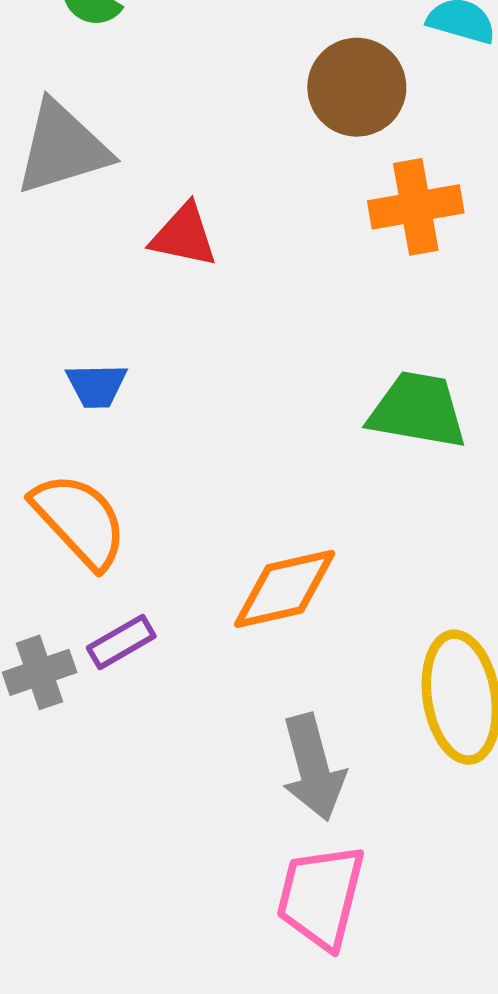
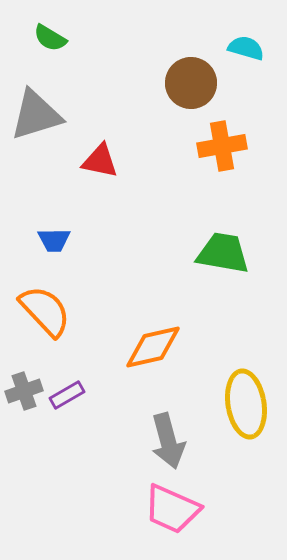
purple rectangle: (121, 642) -> (67, 395), moved
pink trapezoid: (321, 897) -> (172, 509), turned -80

